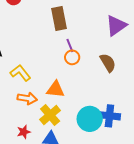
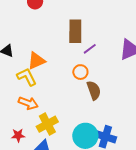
purple line: (70, 46) -> (90, 49), moved, turned 64
brown semicircle: (108, 63) -> (94, 90), moved
orange triangle: (55, 89) -> (36, 61), moved, turned -42

